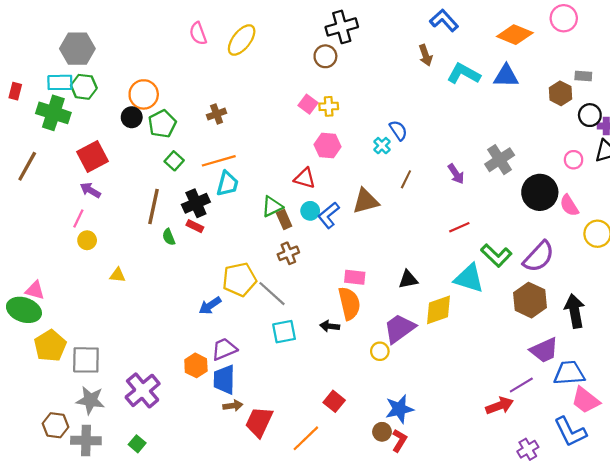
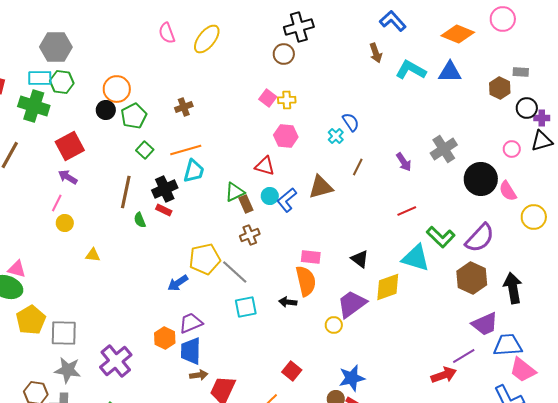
black triangle: (408, 279) -> (360, 259), turned 48

